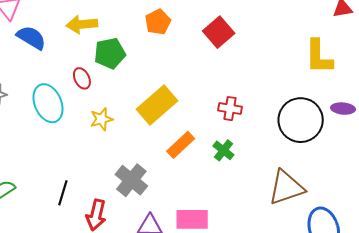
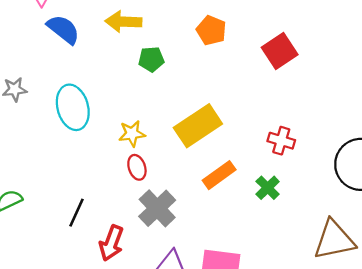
orange pentagon: (158, 22) -> (211, 30), turned -30
green pentagon: (110, 53) -> (151, 59), size x0.7
red ellipse: (82, 78) -> (137, 167), moved

